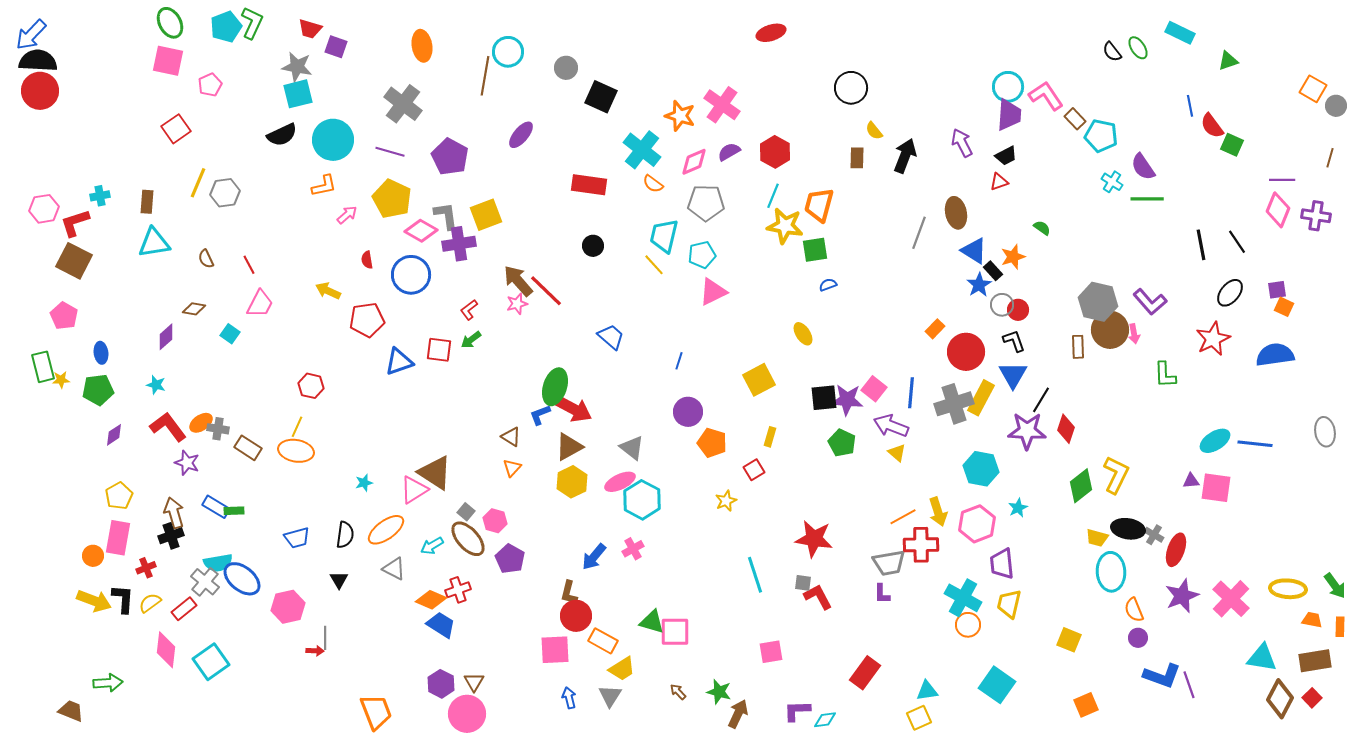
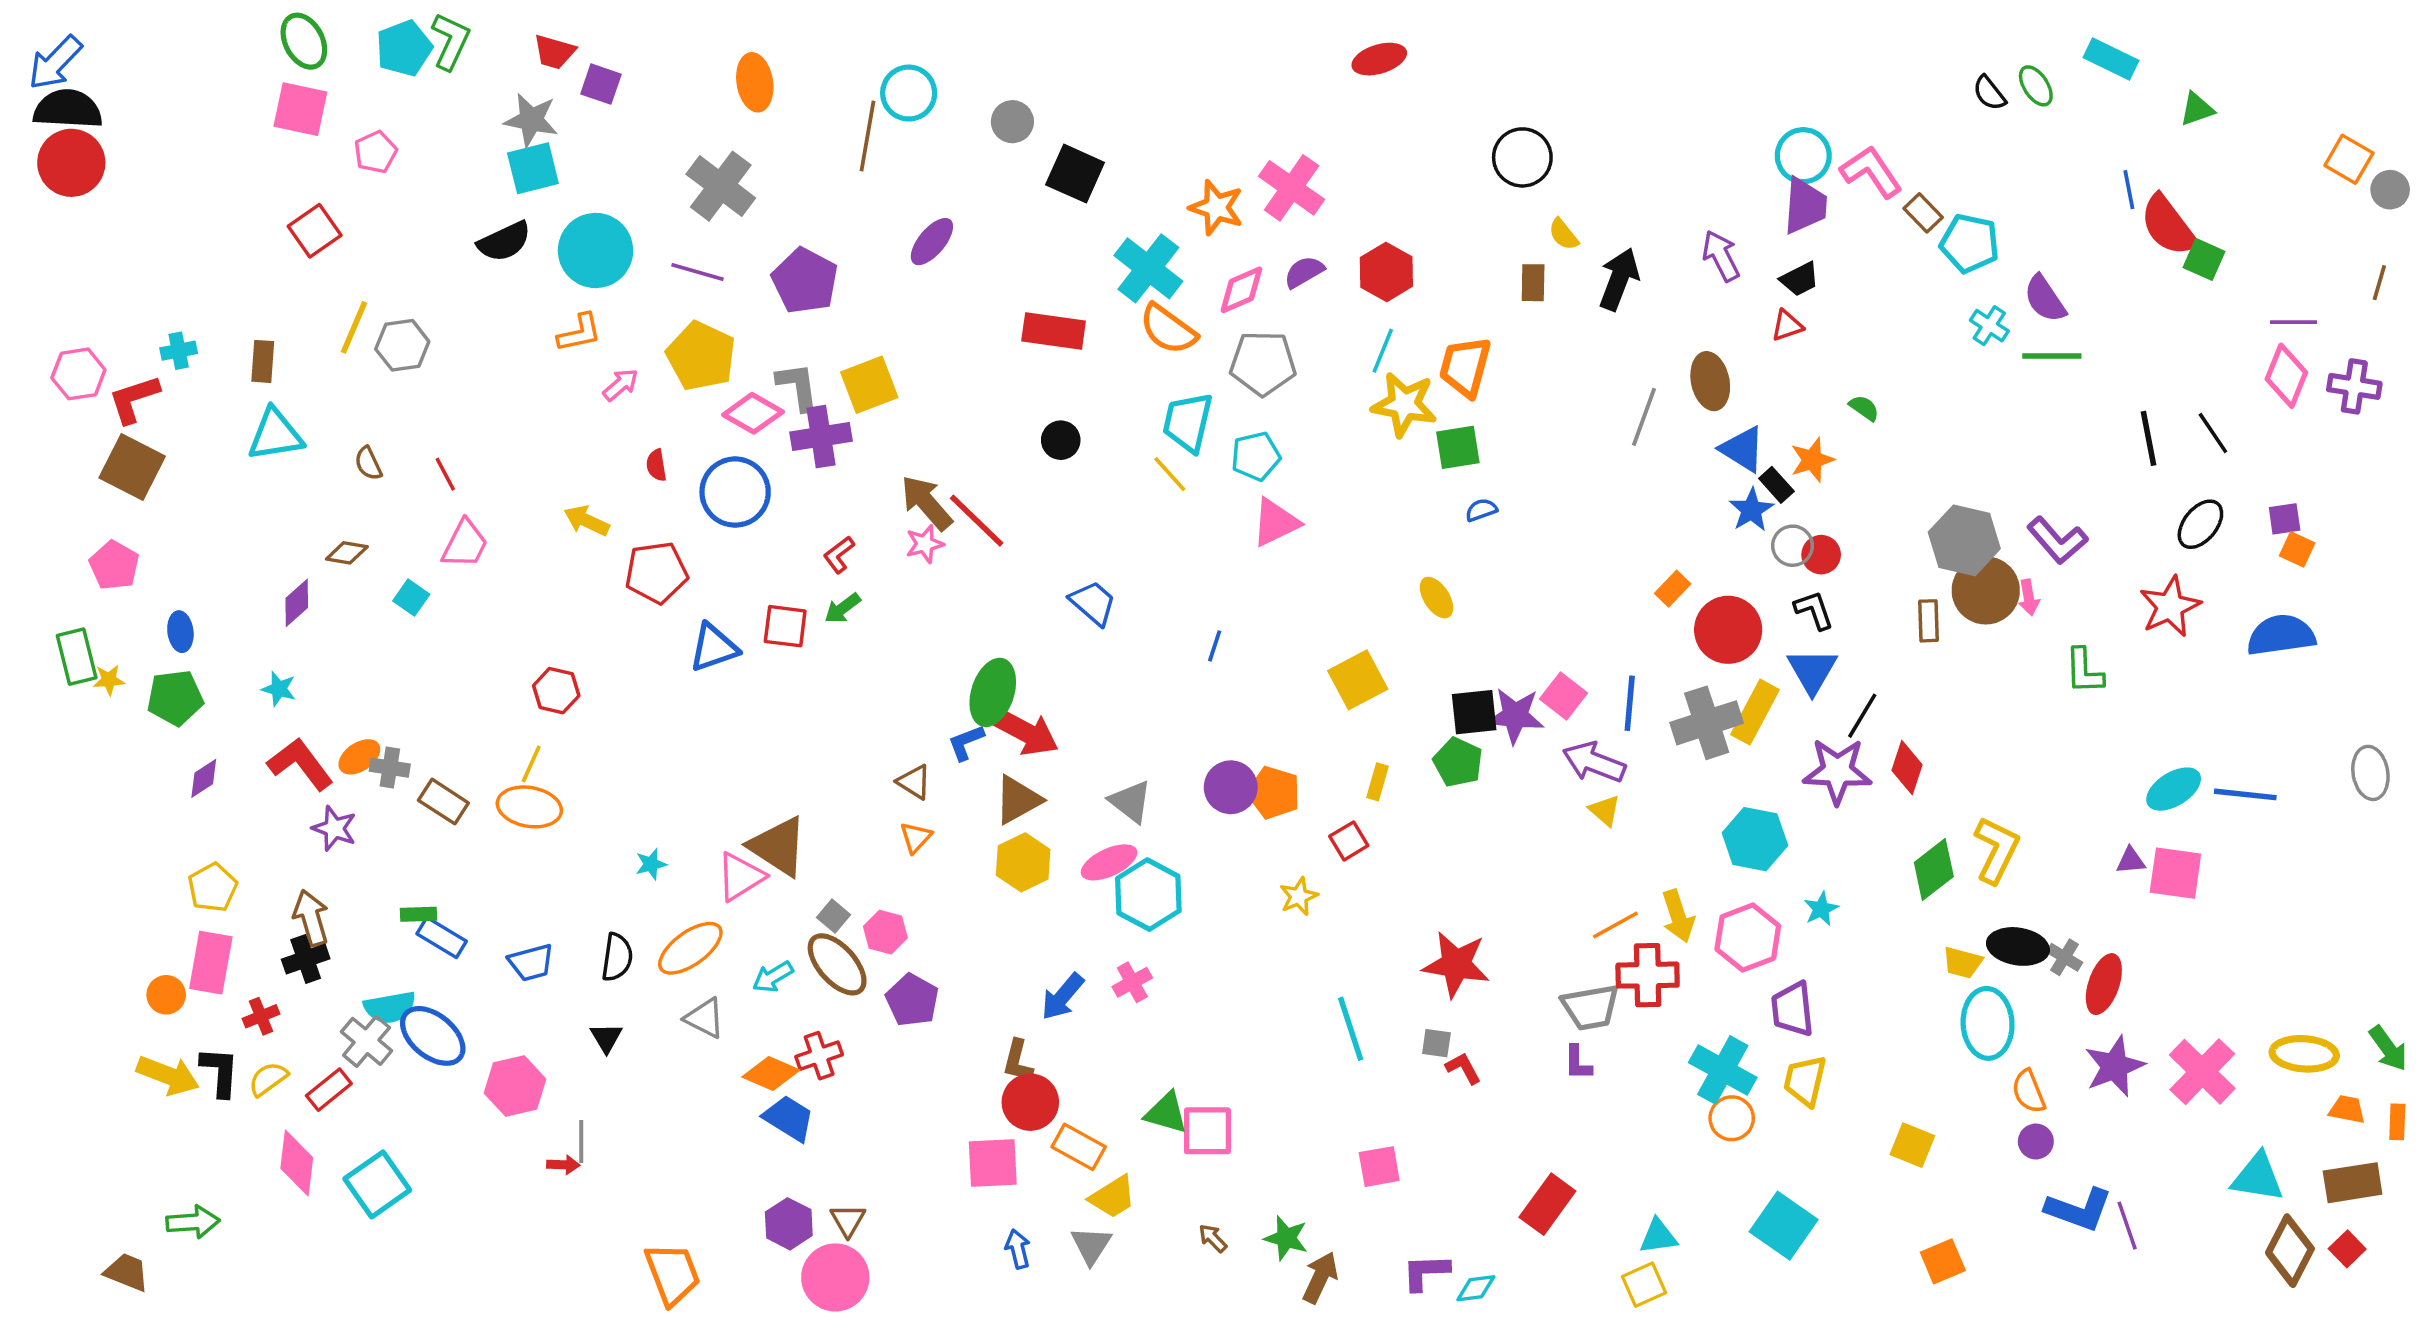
red semicircle: (1212, 126) -> (2168, 225), size x1.4
orange semicircle: (653, 184) -> (1168, 329), size x1.6
purple circle: (688, 412) -> (1231, 787), moved
green pentagon: (842, 443) -> (1458, 762), moved
blue rectangle: (216, 507) -> (442, 938), moved
red L-shape: (818, 597) -> (1463, 1068), size x0.7

